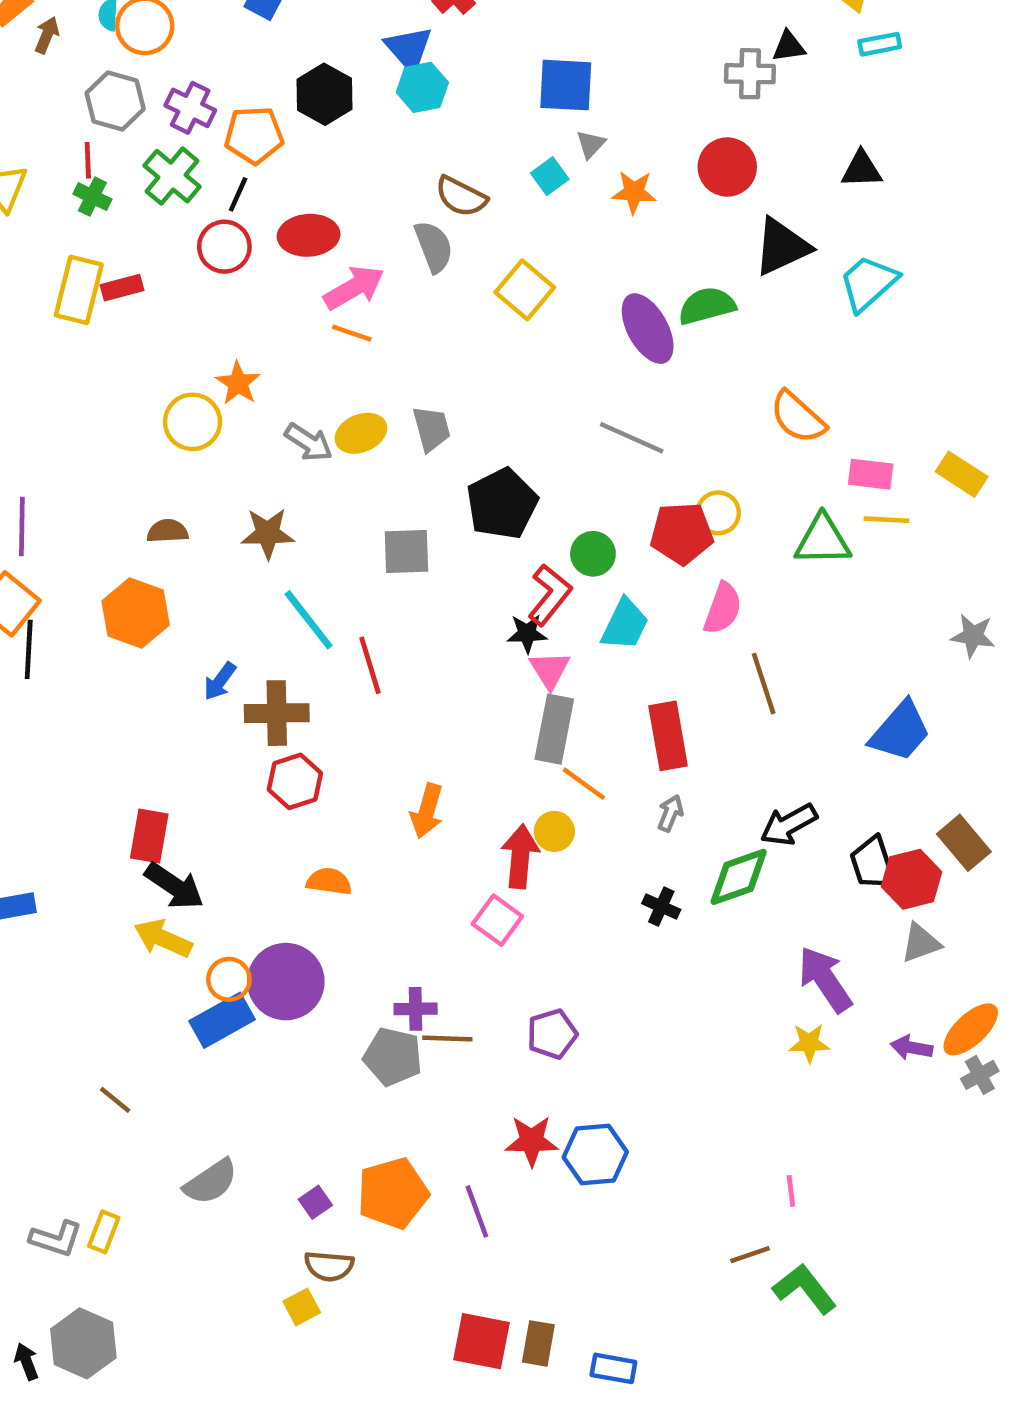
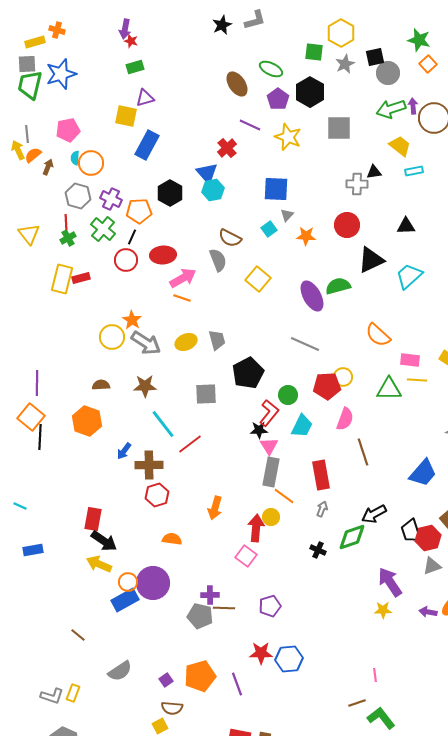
green cross: (92, 197) -> (68, 238), turned 35
gray arrow: (309, 442) -> (146, 343), moved, size x1.4
red line: (370, 665) -> (190, 444), turned 70

